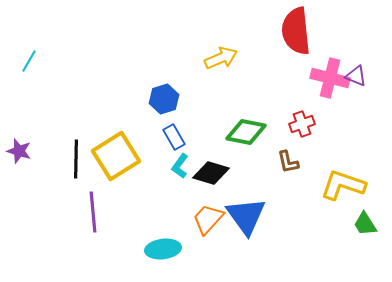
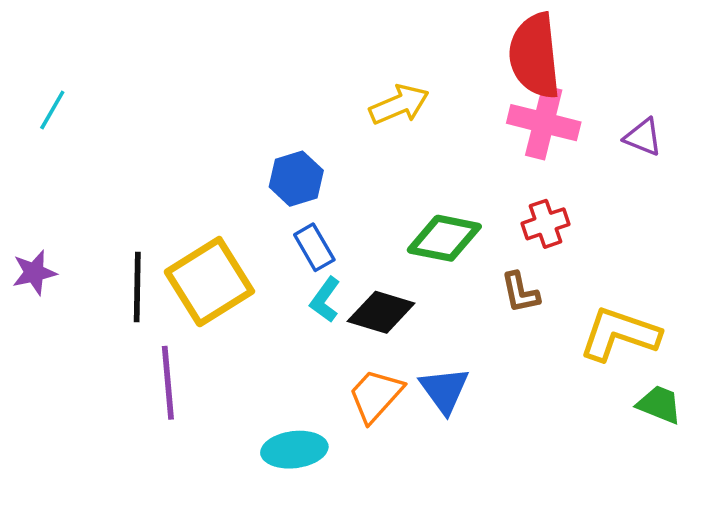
pink cross: (330, 78) -> (544, 123), moved
purple star: (19, 151) -> (34, 273), turned -30
blue triangle: (246, 216) -> (444, 390), size x0.7
green trapezoid: (365, 224) -> (659, 404), turned 144

